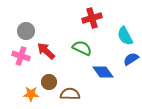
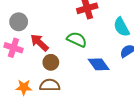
brown circle: (49, 82) -> (51, 62), moved
brown semicircle: (70, 94) -> (50, 85), moved

